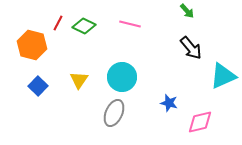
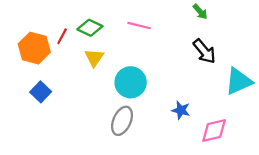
red line: (58, 23) -> (62, 36), moved
yellow triangle: (79, 80) -> (94, 58), moved

